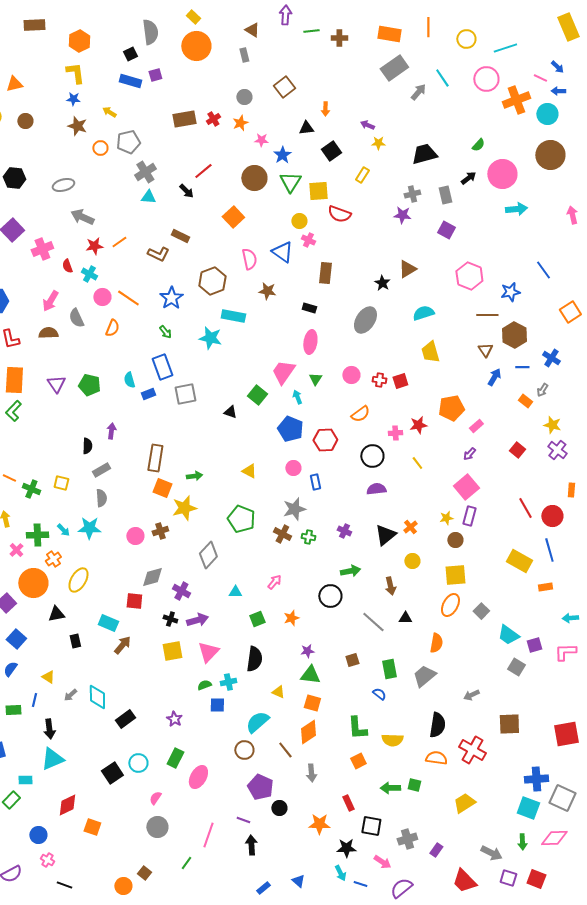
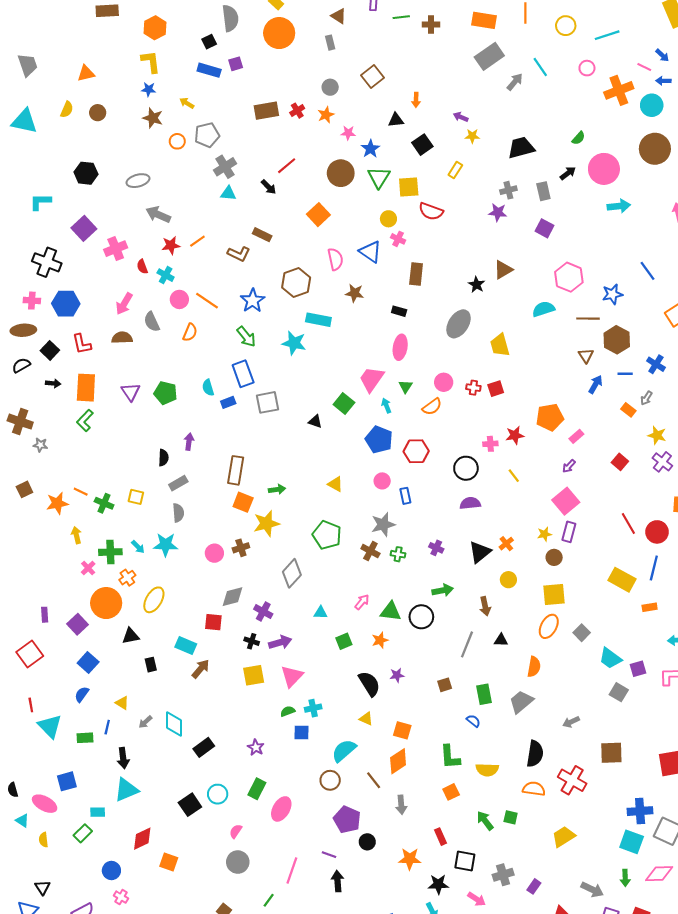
pink circle: (486, 79) -> (587, 68), size x0.6
cyan semicircle: (423, 313) -> (543, 309), moved
green arrow: (165, 332) -> (246, 337), size x1.5
yellow trapezoid: (430, 352) -> (500, 345), moved
orange semicircle: (360, 414) -> (432, 407), moved
blue line: (549, 550) -> (654, 568), turned 30
gray line: (373, 622) -> (467, 644), turned 70
black semicircle: (254, 659) -> (369, 684), moved, turned -40
green triangle: (310, 675) -> (391, 612), moved
green arrow: (390, 788) -> (485, 821), turned 54

